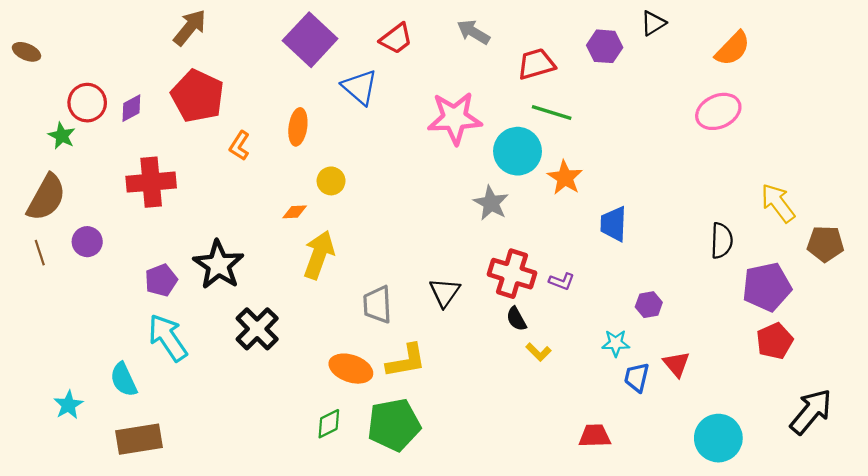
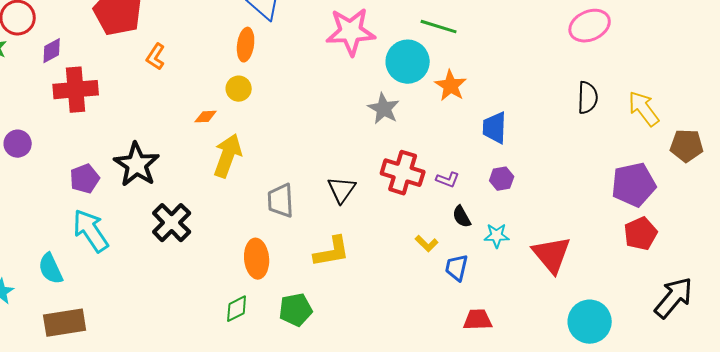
purple diamond: (131, 108) -> (52, 51), moved
orange ellipse: (298, 127) -> (246, 45), moved
black semicircle: (722, 241) -> (588, 98), moved
purple hexagon: (649, 305) -> (502, 179), moved
black semicircle: (516, 319) -> (462, 217), moved
yellow L-shape: (406, 361) -> (332, 252), moved
red triangle: (676, 364) -> (552, 255), size x1.6
orange ellipse: (351, 369) -> (257, 259), turned 66
blue trapezoid: (637, 377) -> (457, 268), moved
green pentagon: (394, 425) -> (296, 310), size x0.7

